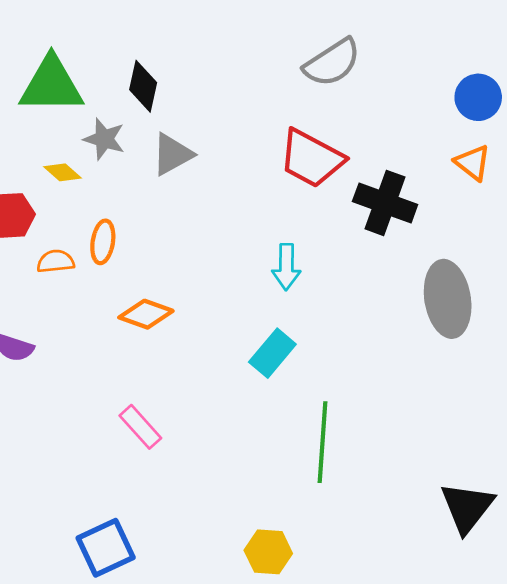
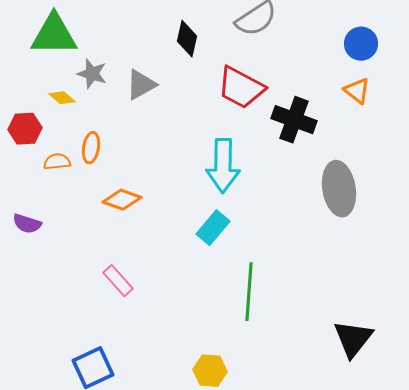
black diamond: (143, 86) -> (187, 39), moved
cyan arrow: (286, 267) -> (223, 166), size x1.6

